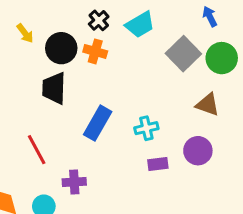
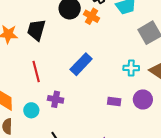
black trapezoid: (54, 88) -> (36, 30), moved
cyan cross: (146, 128) -> (131, 68), moved

